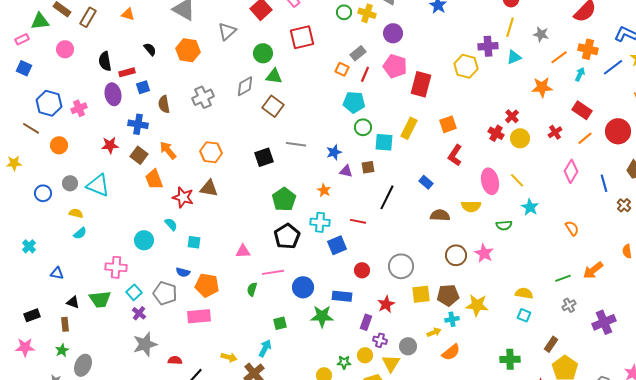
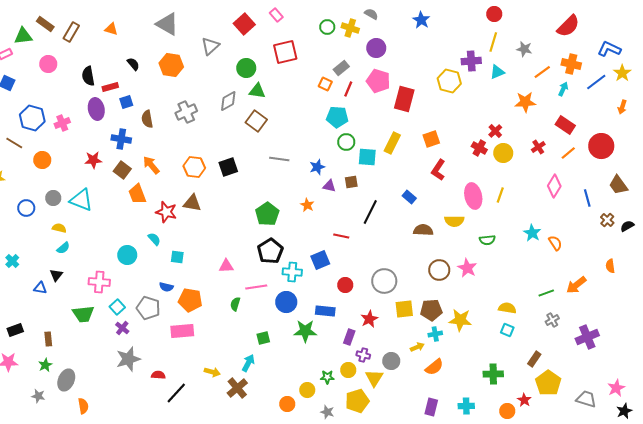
black square: (264, 157) -> (228, 167), moved
yellow line: (517, 180) -> (500, 195), turned 63
cyan star: (530, 207) -> (532, 233), moved
cyan cross: (320, 222) -> (292, 272), moved
black triangle: (73, 302) -> (56, 275), moved, turned 48

